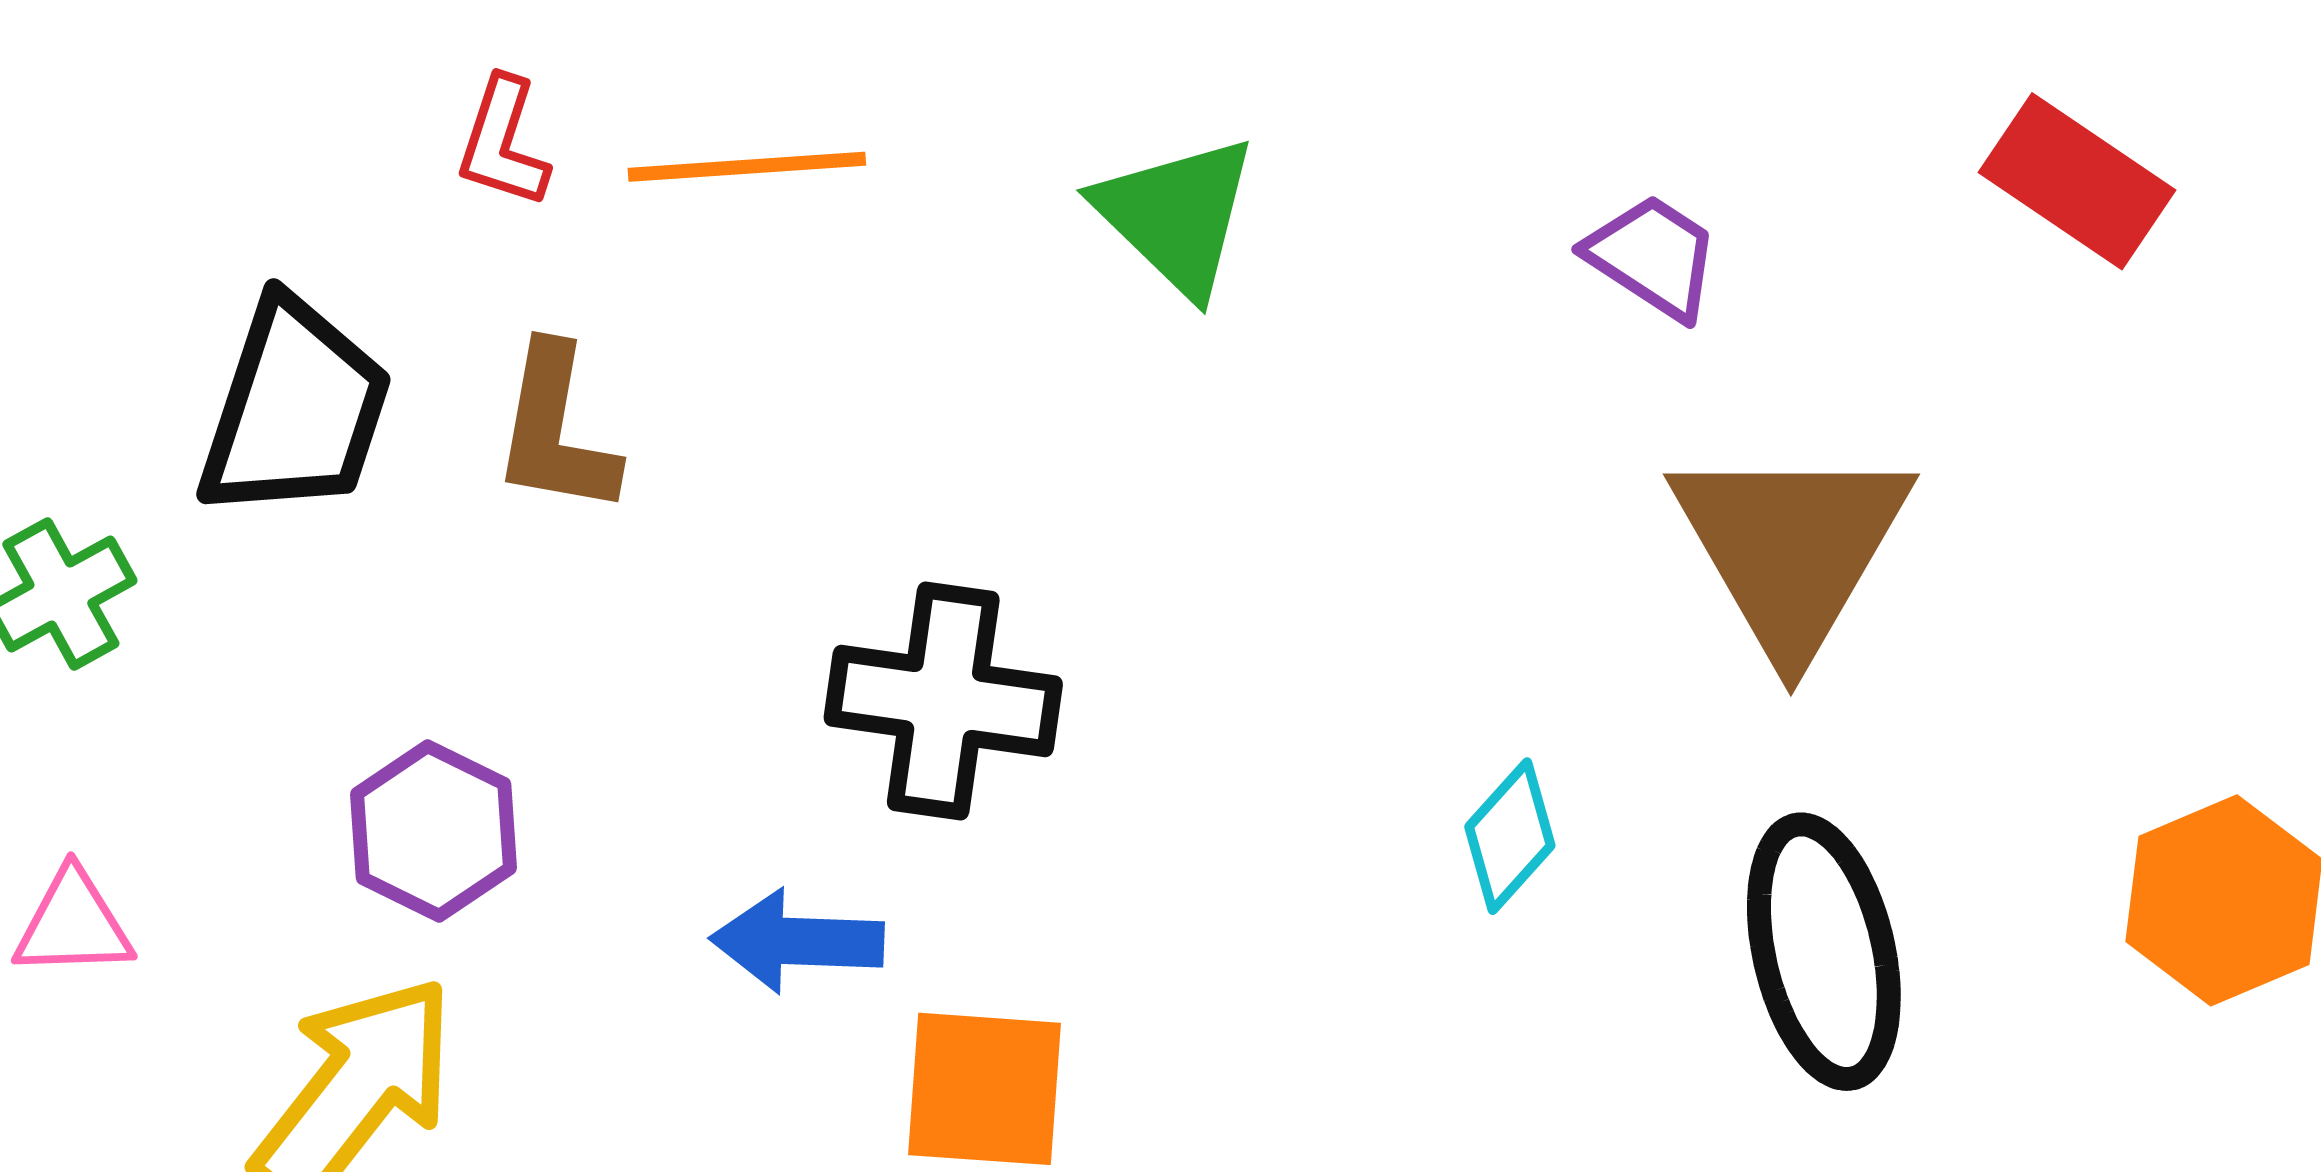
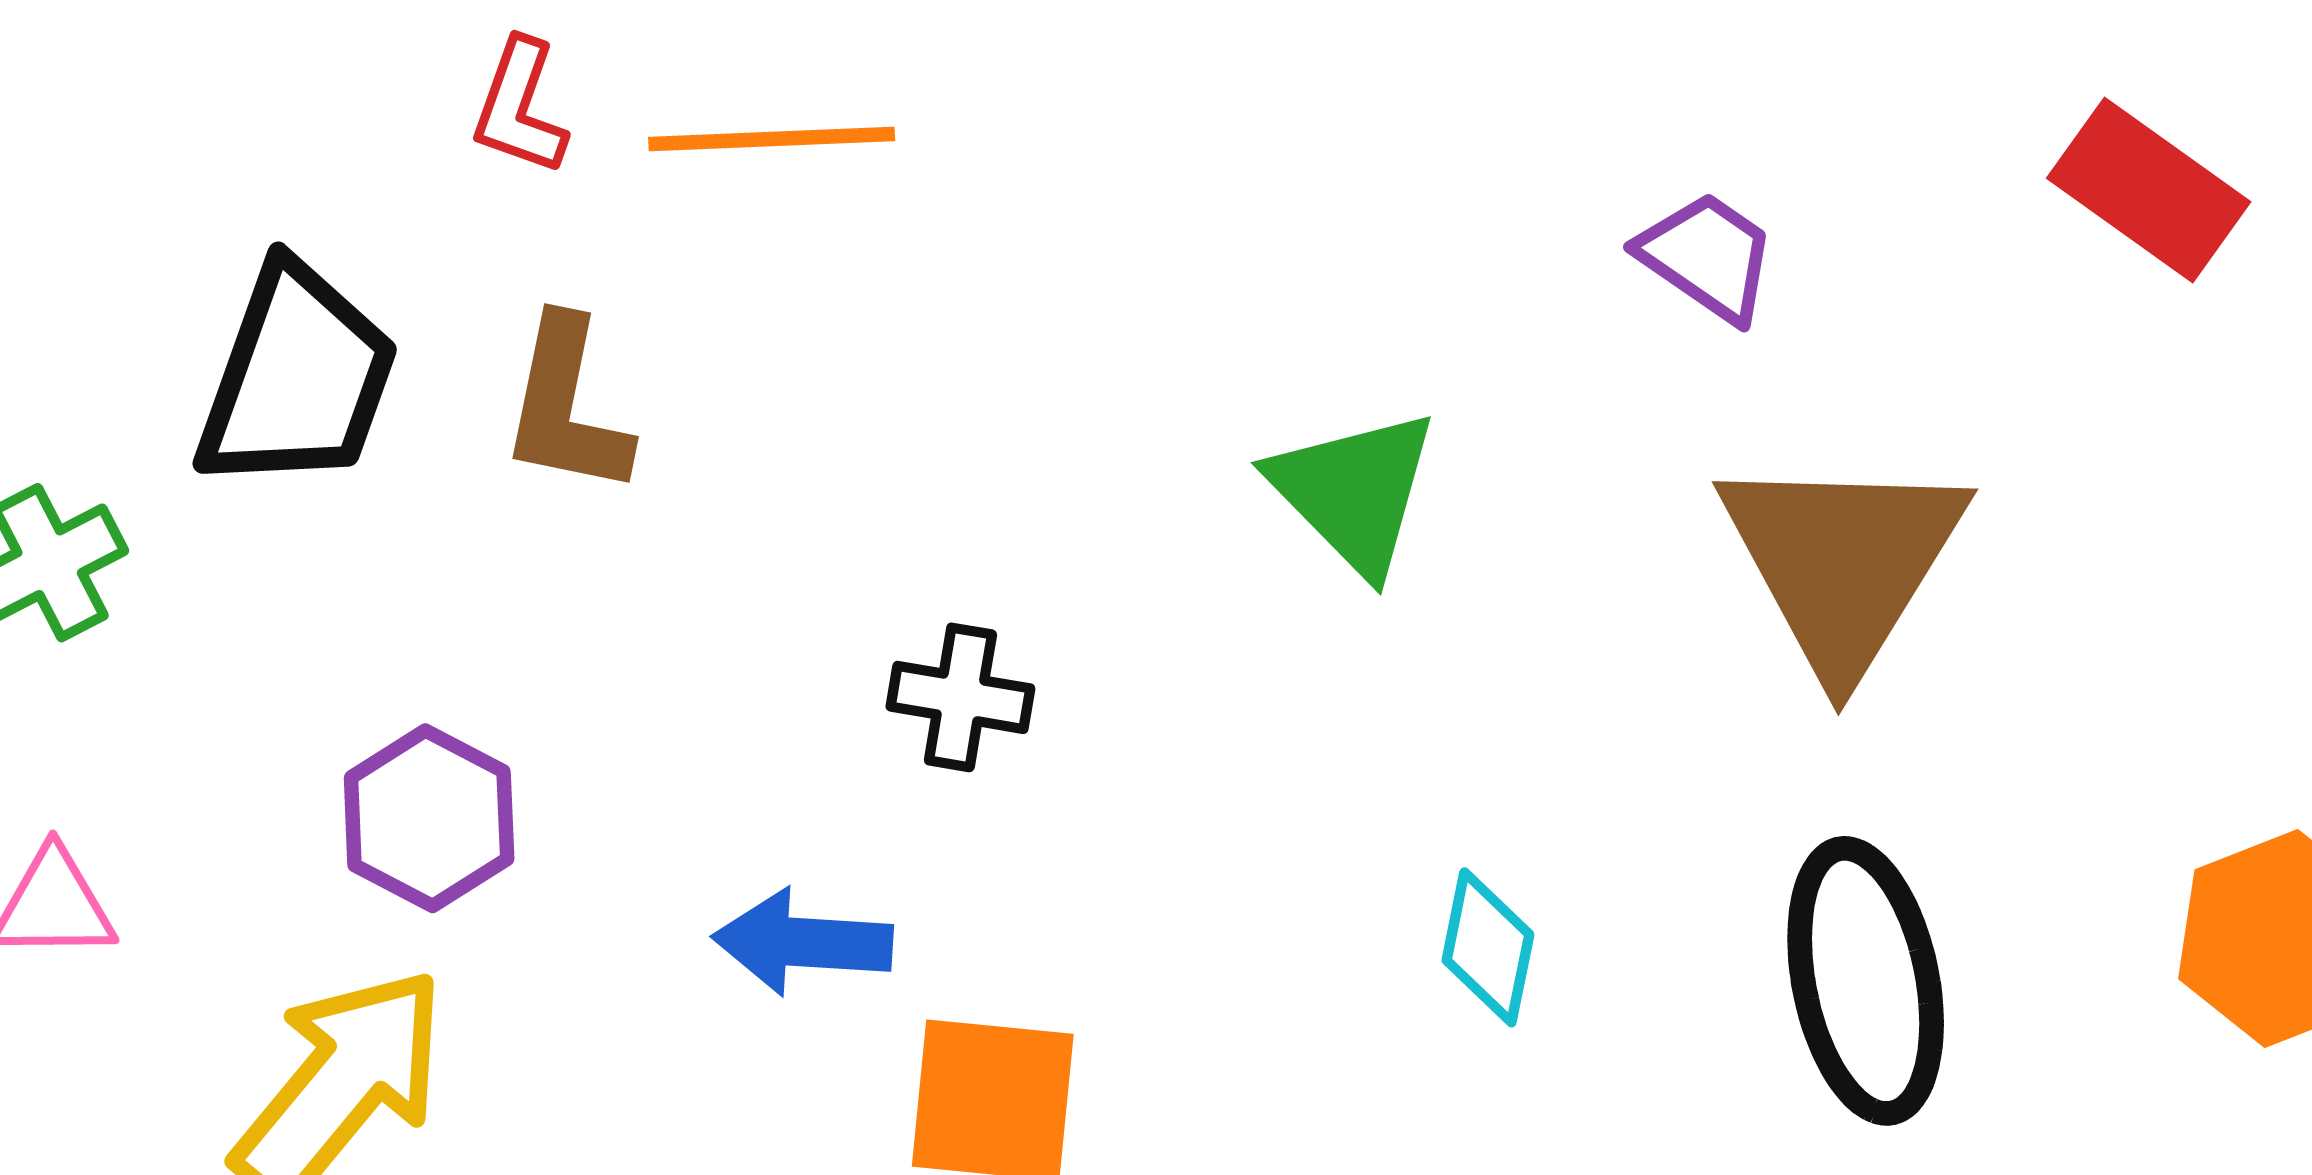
green triangle: (1177, 215) -> (1354, 491), moved
black cross: (943, 701) -> (960, 697), size x0.6
cyan diamond: (1510, 836) -> (1488, 947), moved, turned -32

